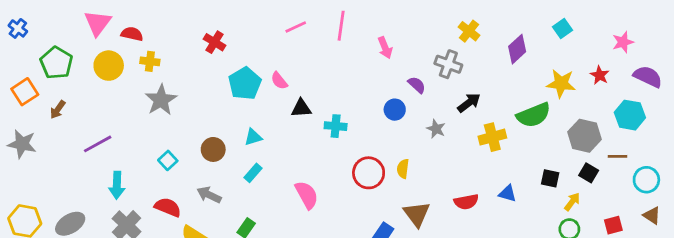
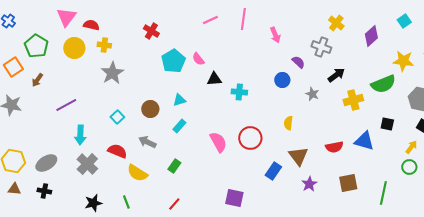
red circle: (369, 173) -> (250, 138), moved
black square: (550, 178) -> (387, 124), moved
blue triangle: (507, 193) -> (364, 141), size x1.5

